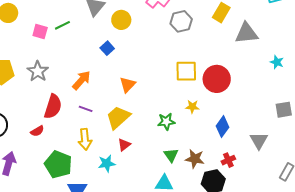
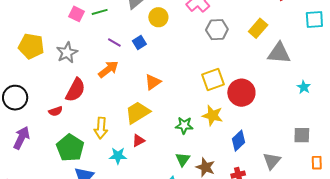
yellow square: (186, 71) -> (213, 79), turned -30
yellow star: (192, 107) -> (213, 115), size x1.5
purple line: (86, 109) -> (114, 43), moved

